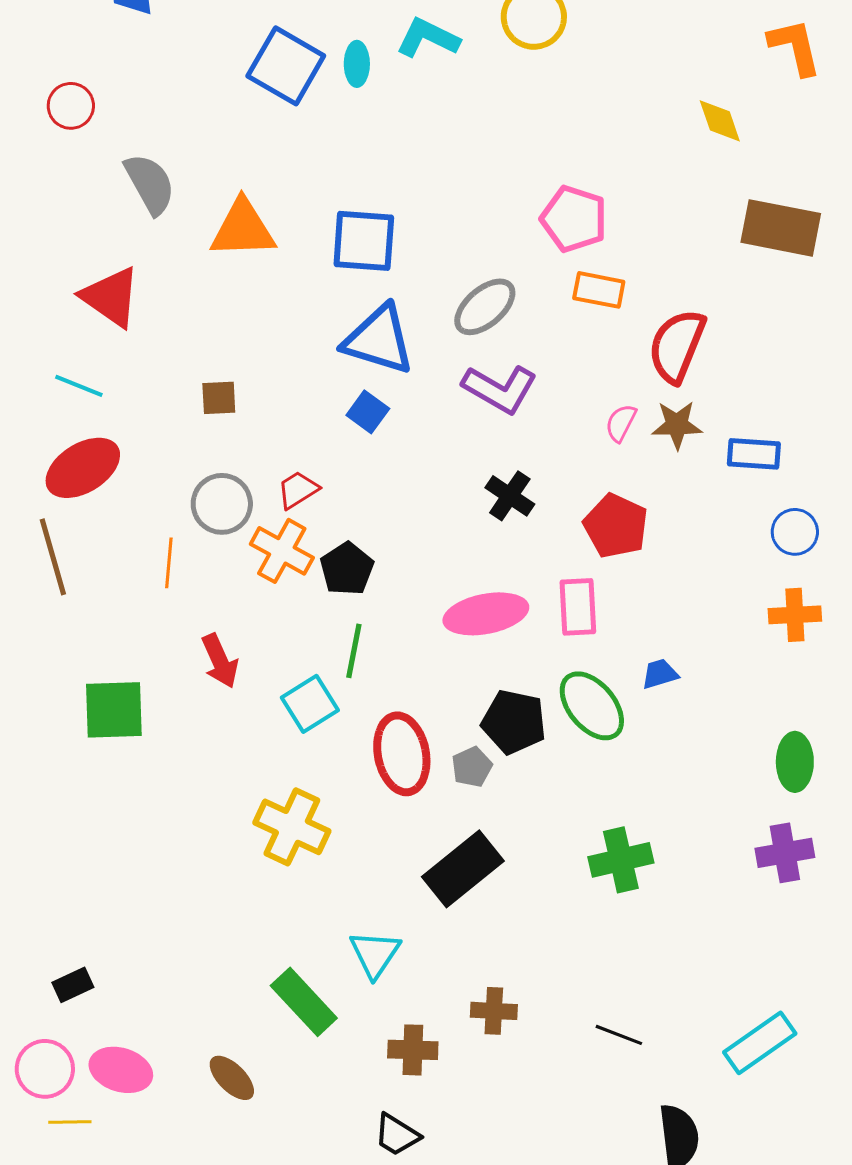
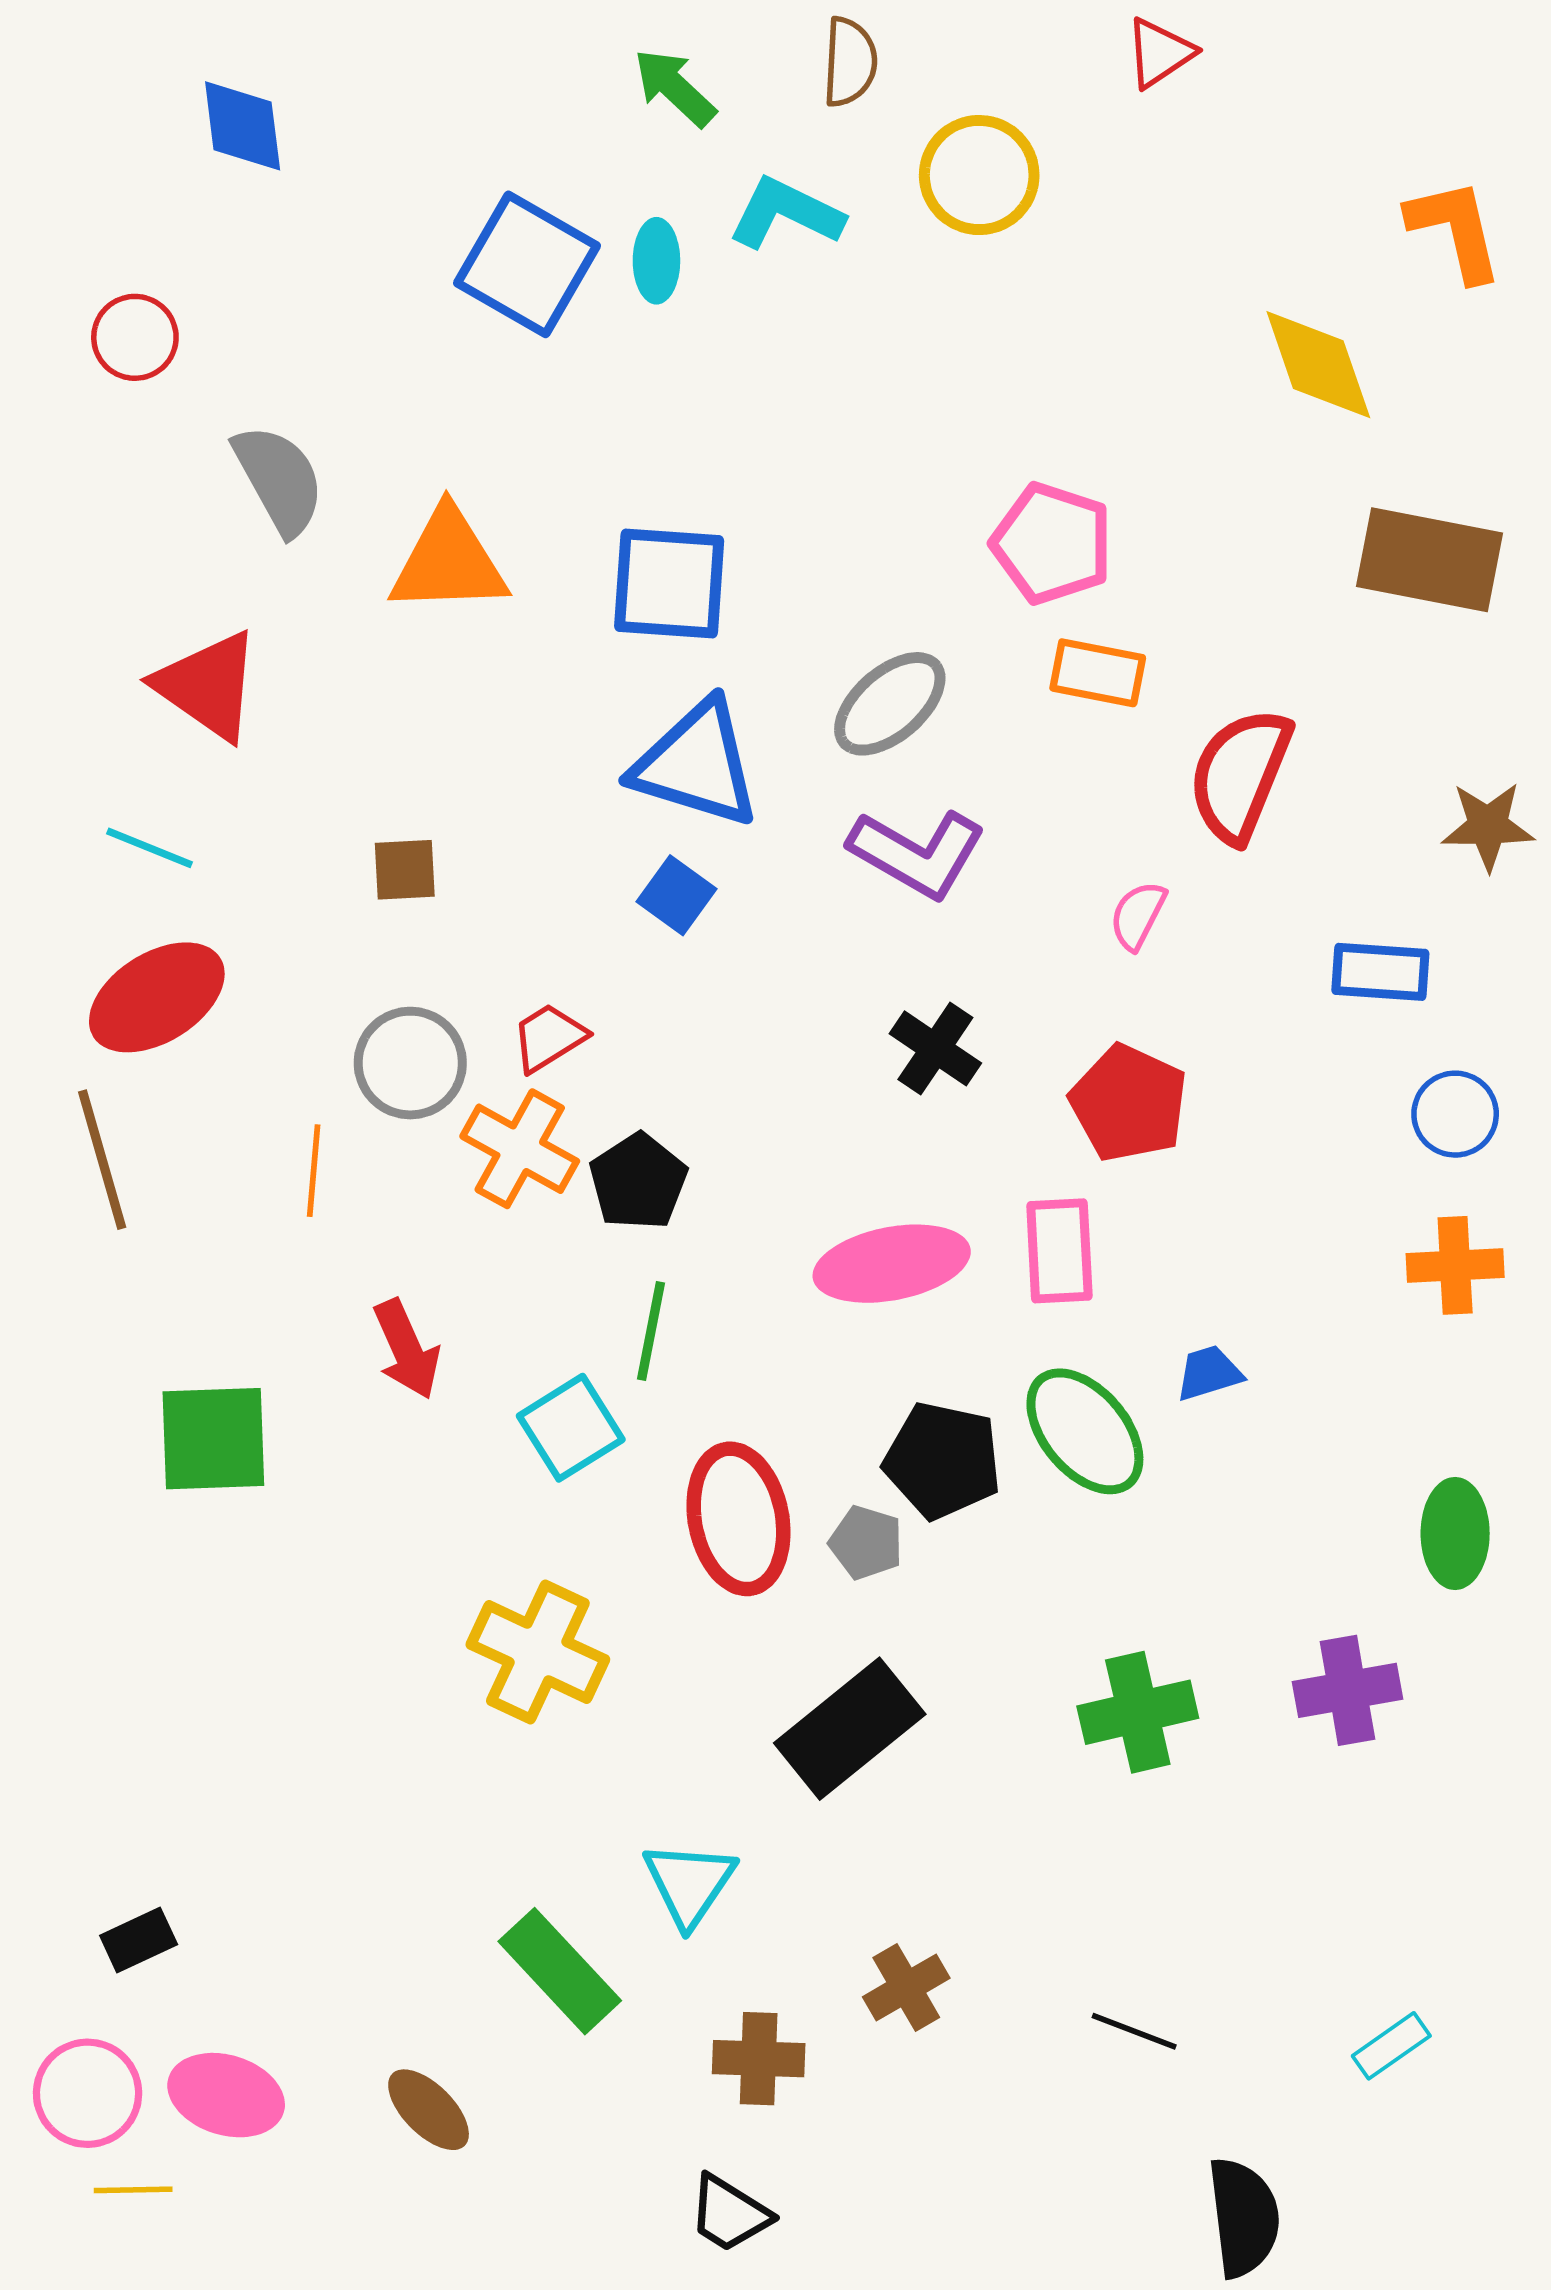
yellow diamond: (720, 121) -> (1318, 365), size x1.4
brown star: (677, 425) -> (1488, 826), moved
gray pentagon: (472, 767) -> (866, 1543), turned -30
purple cross: (785, 853) -> (1348, 1690), moved
brown cross: (494, 1011) -> (906, 1988), turned -33
cyan rectangle: (760, 1043) -> (1391, 2046), size x0.6

